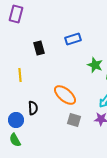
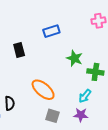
black rectangle: (39, 48) -> (19, 50), moved

